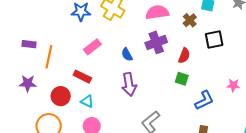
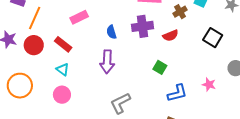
black square: (214, 40) -> (213, 38), moved, turned 30
red semicircle: (184, 56) -> (171, 36), moved, turned 35
red circle: (61, 96) -> (34, 45), moved

